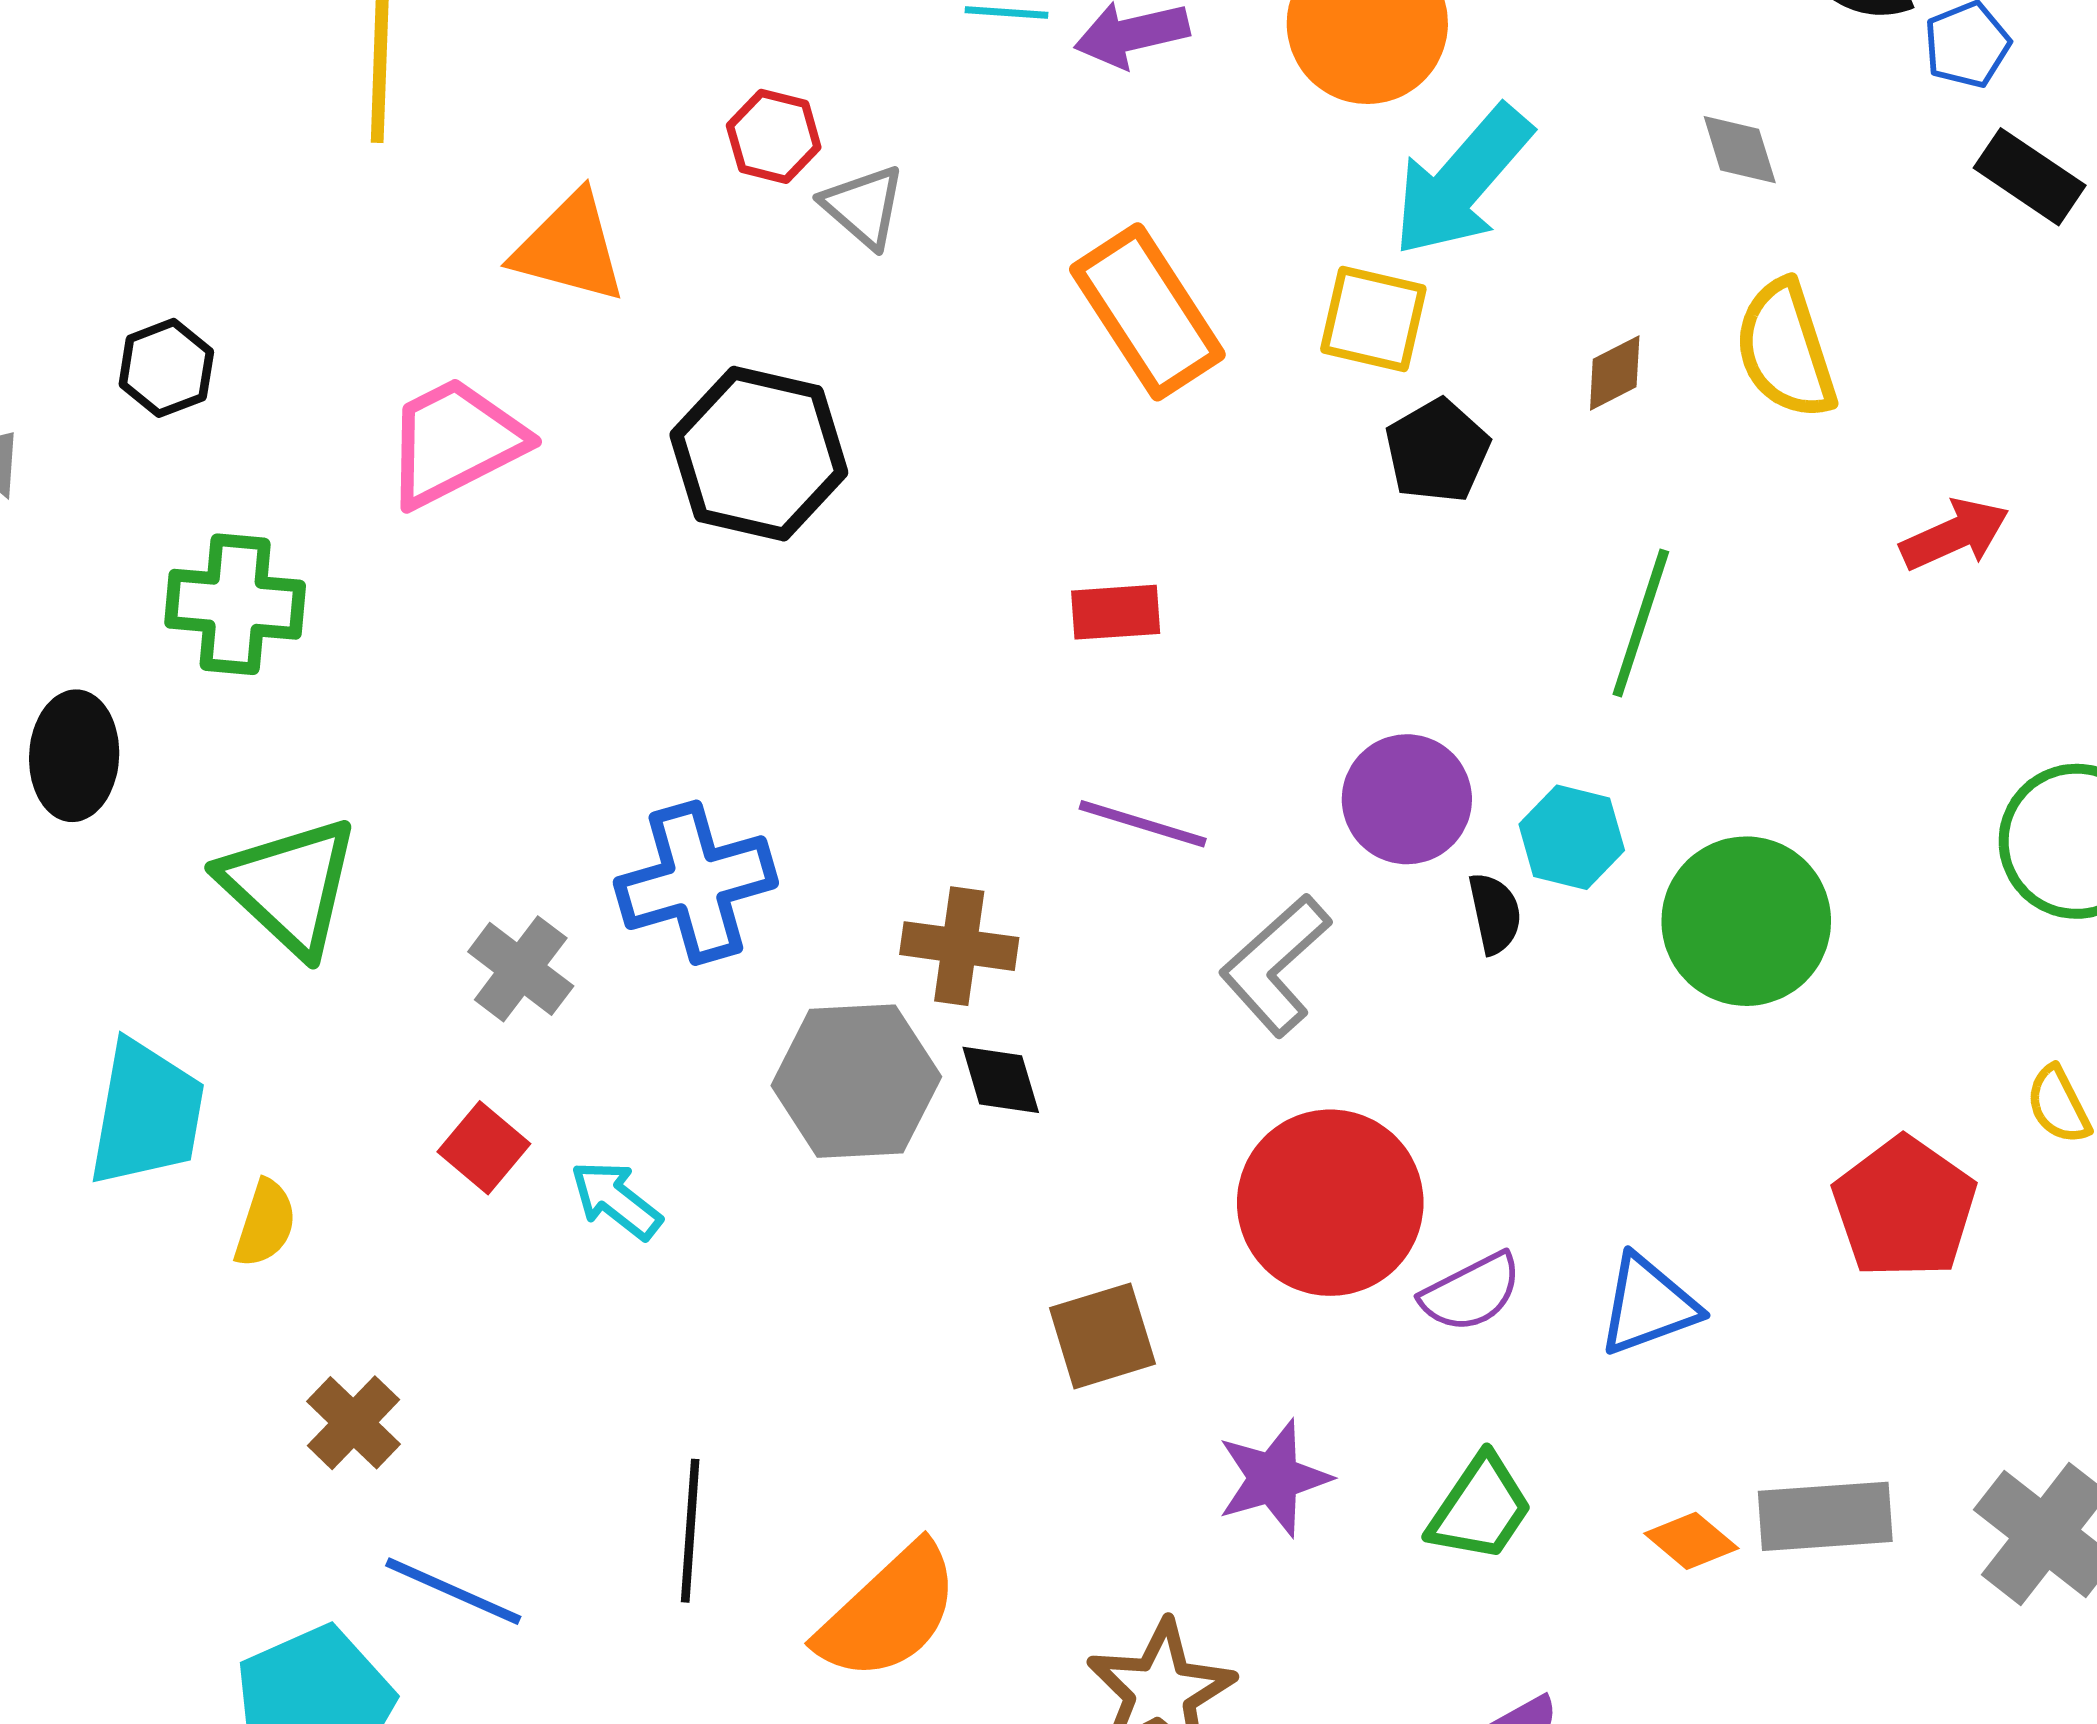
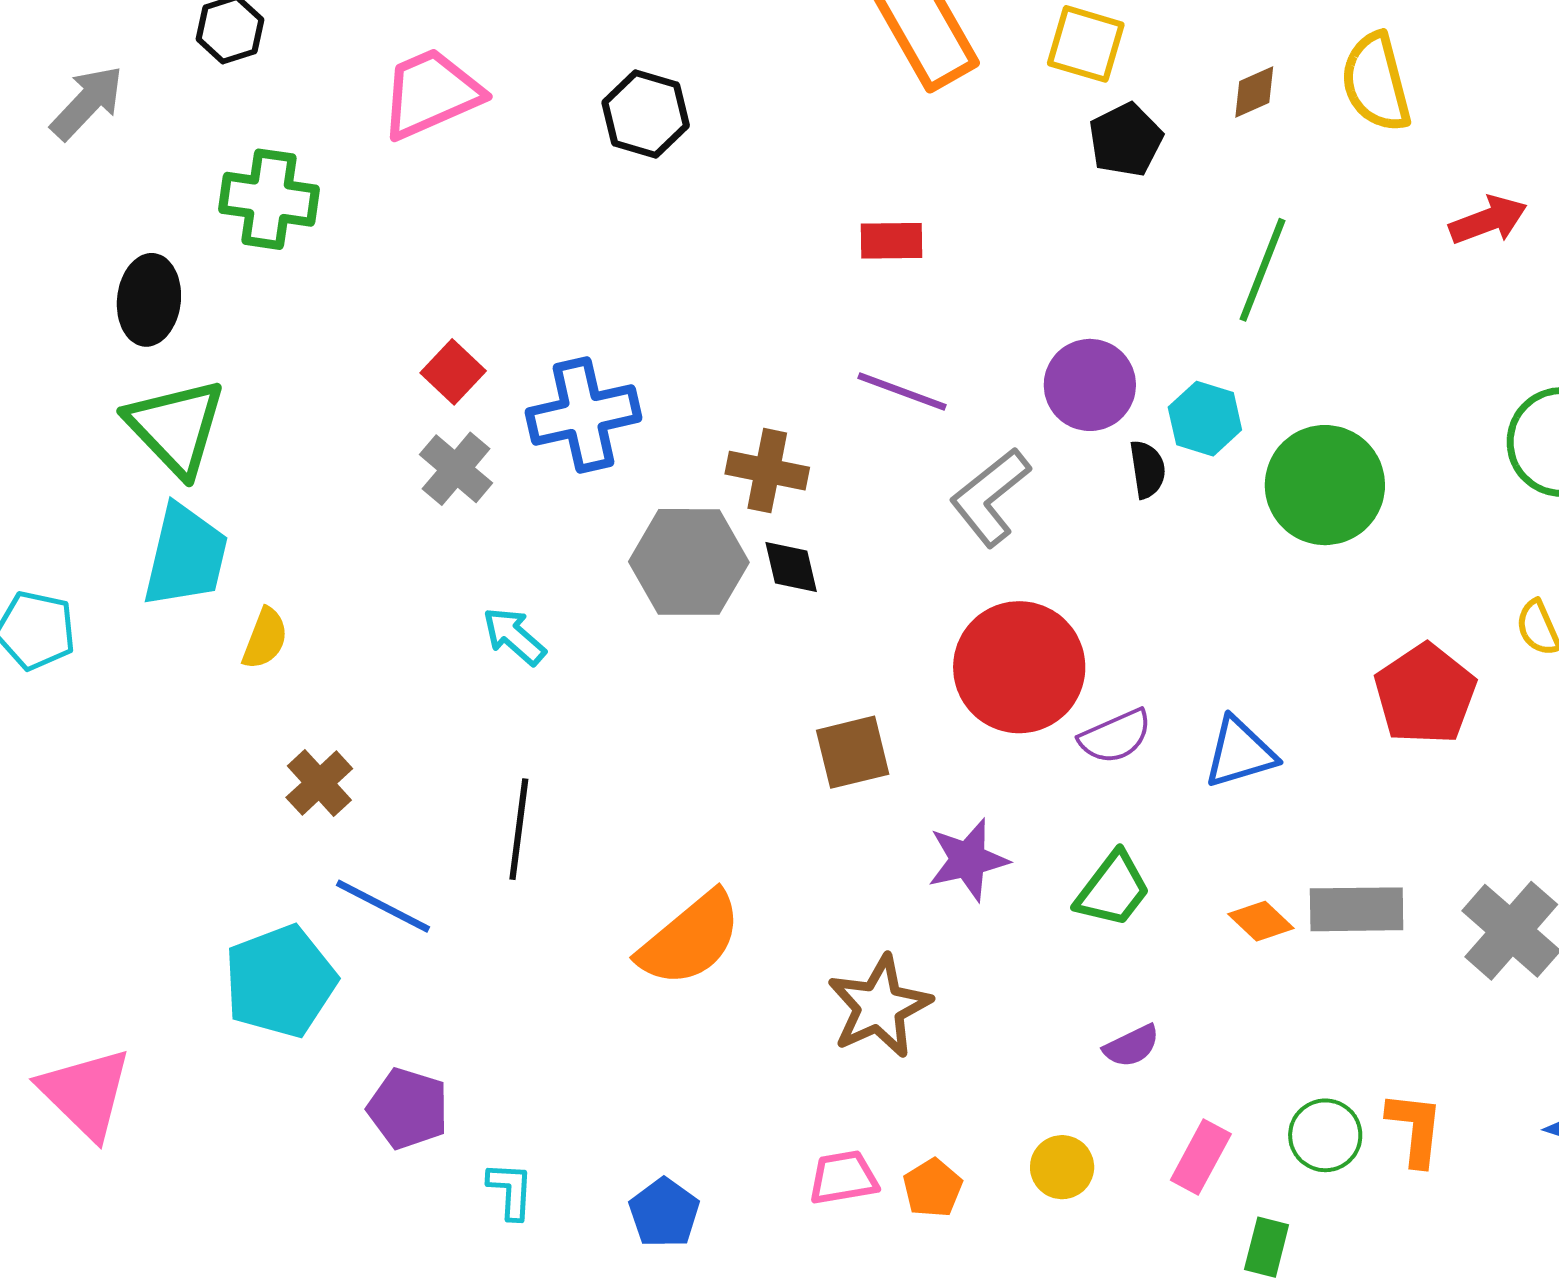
black hexagon: (759, 454) -> (646, 114), size x0.7
green triangle: (289, 886) -> (176, 427), moved
red square: (484, 1148) -> (453, 372), moved
black line: (690, 1531) -> (519, 829), moved

